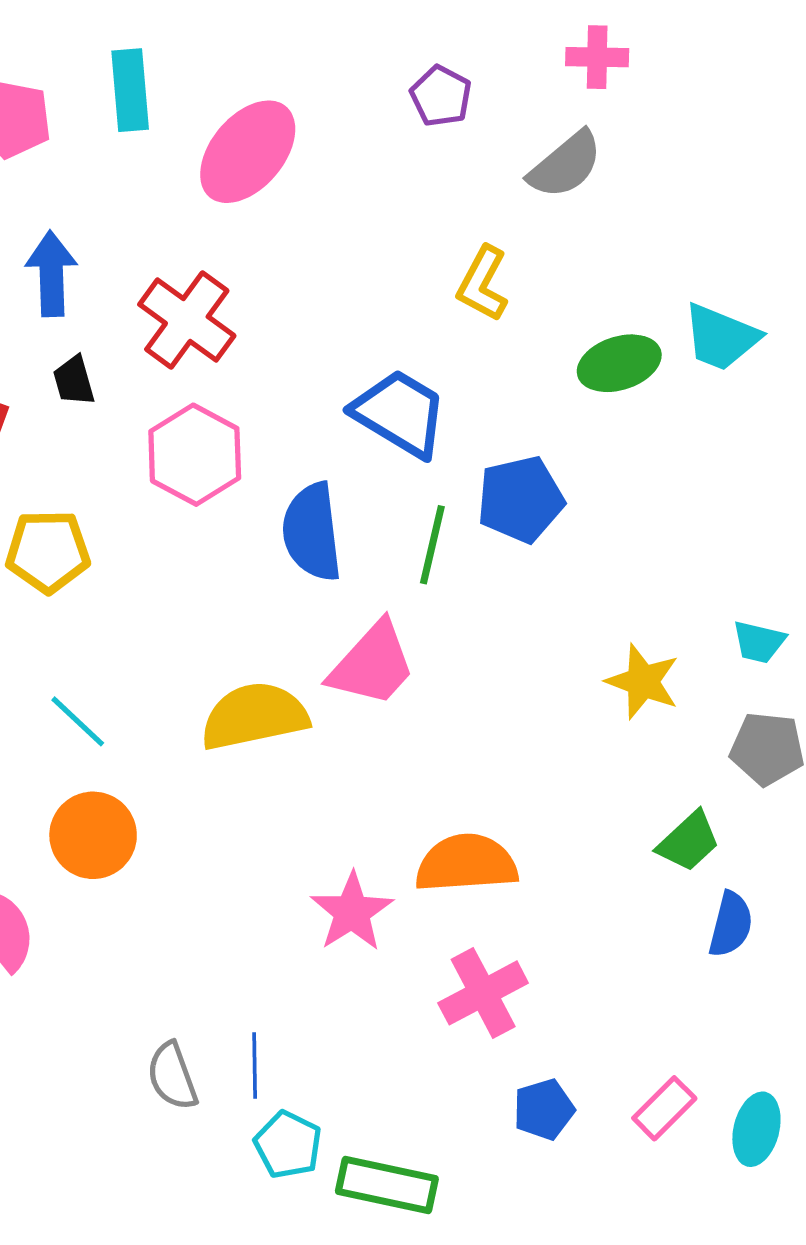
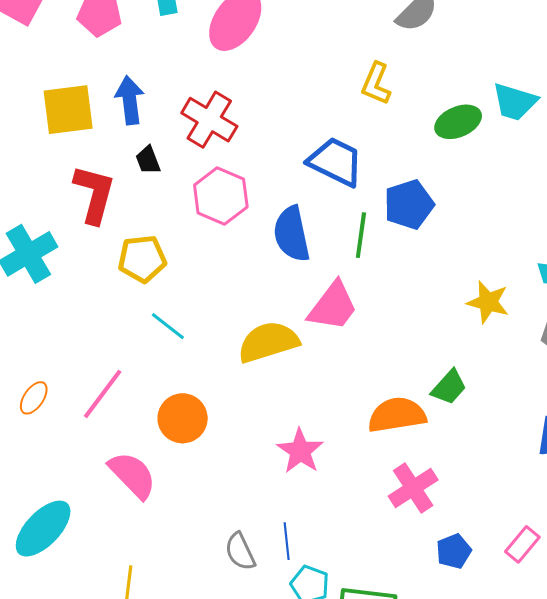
cyan line: (78, 721) -> (168, 326), moved
green trapezoid: (689, 841) -> (449, 387), moved
pink star: (352, 912) -> (300, 451), moved

